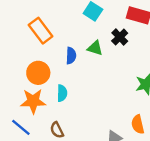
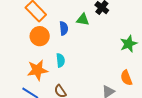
orange circle: (38, 73) -> (40, 36), moved

